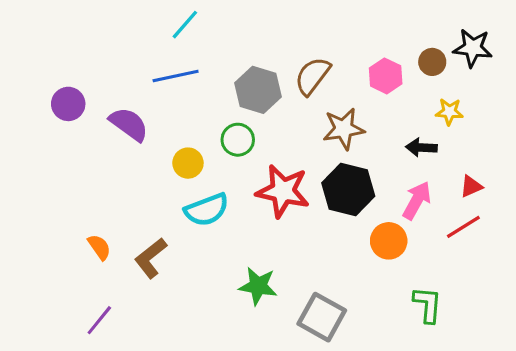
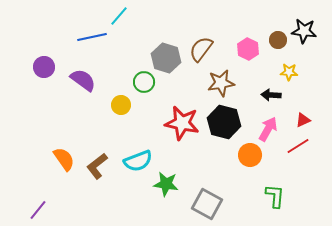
blue line: (176, 76) -> (92, 37), moved
green circle: (238, 140) -> (144, 82), moved
cyan semicircle: (207, 210) -> (138, 161), moved
orange semicircle: (99, 247) -> (64, 159), size x1.4
purple line: (99, 320) -> (38, 210), moved

